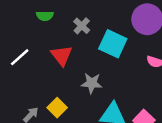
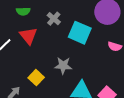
red triangle: (61, 55) -> (28, 36), moved
yellow square: (57, 108) -> (36, 78), moved

